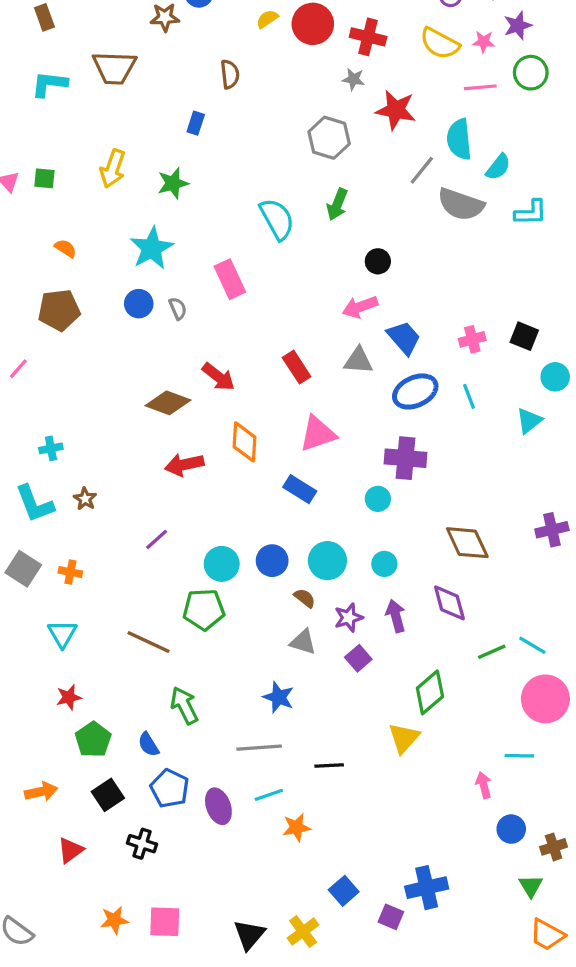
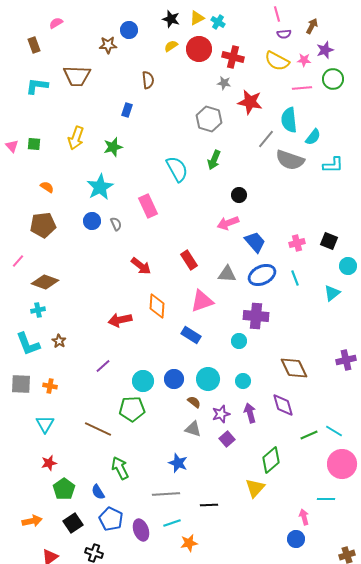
gray triangle: (358, 361) -> (227, 274), moved
brown diamond: (168, 403) -> (45, 282), moved
gray square: (23, 569) -> (21, 384), turned -30
blue circle: (511, 829) -> (296, 539), moved

